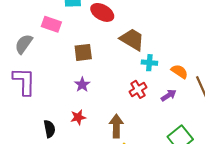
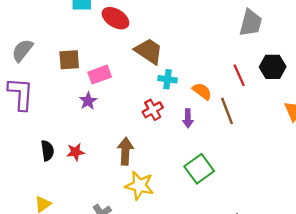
pink rectangle: (51, 24) -> (100, 75), moved, turned -42
brown square: (83, 52) -> (69, 60), moved
purple arrow: (169, 95) -> (188, 118), turned 119
red star: (78, 117) -> (76, 152), moved

